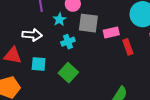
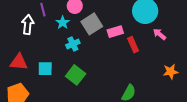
gray square: (88, 23) -> (92, 24), turned -35
white arrow: (32, 35) -> (28, 24), moved, turned -84

